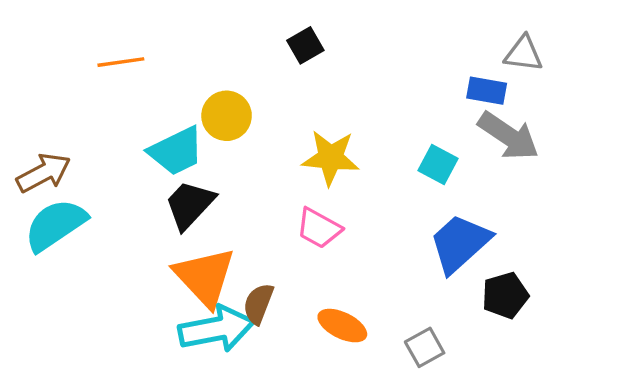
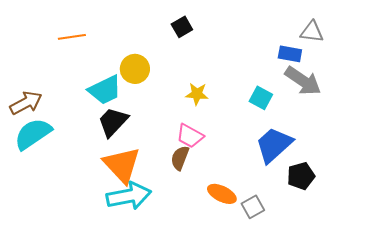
yellow star: (331, 158) -> (197, 94), size x0.7
brown semicircle: (258, 304) -> (180, 158), moved
orange ellipse: (342, 326) -> (222, 194), moved

